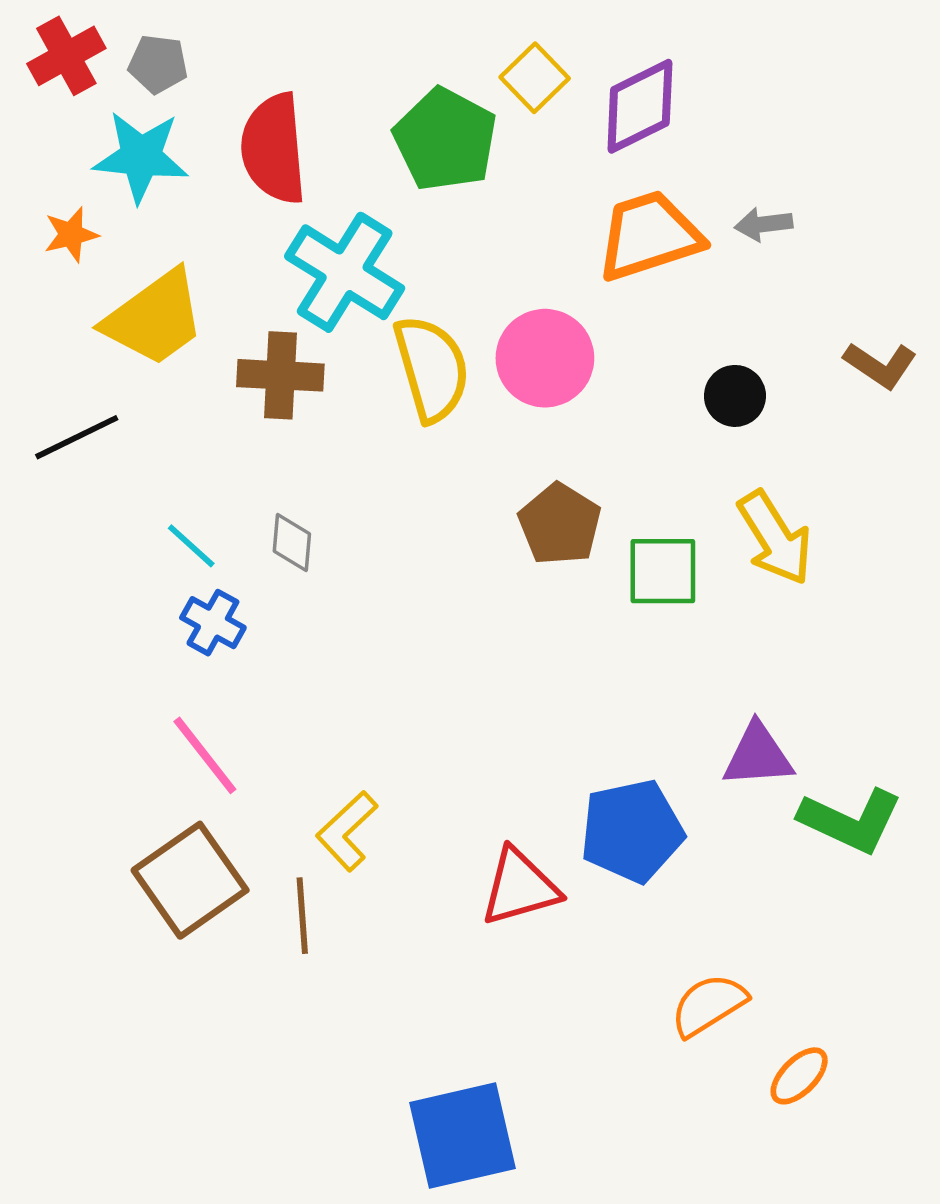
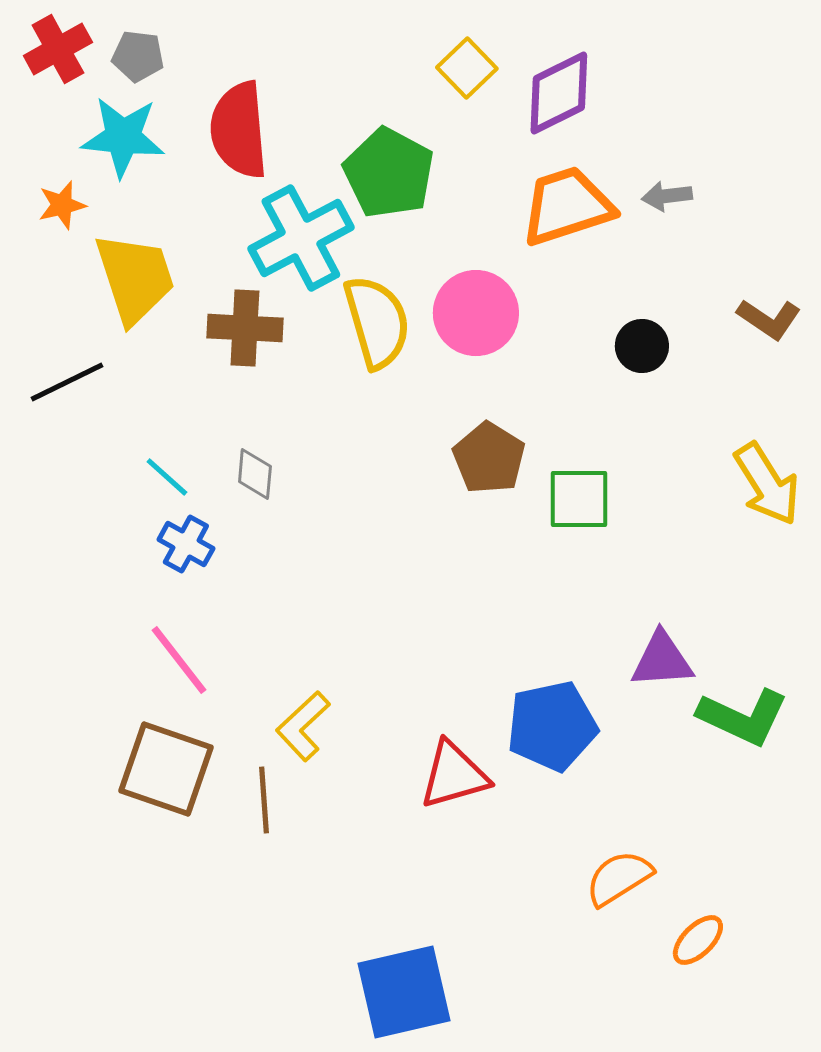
green pentagon: (445, 140) -> (389, 173), moved
cyan cross: (345, 272) -> (301, 238), turned 30
yellow trapezoid: (155, 318) -> (135, 278), turned -72
yellow arrow: (775, 538) -> (767, 484), moved
brown square: (190, 880) -> (166, 769), turned -36

